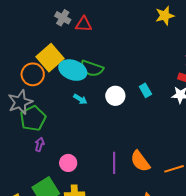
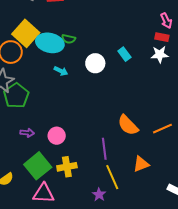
green semicircle: (92, 68) -> (69, 39), size x0.6
purple arrow: (39, 144) -> (27, 133), moved, turned 88
purple line: (114, 163) -> (104, 149), moved

